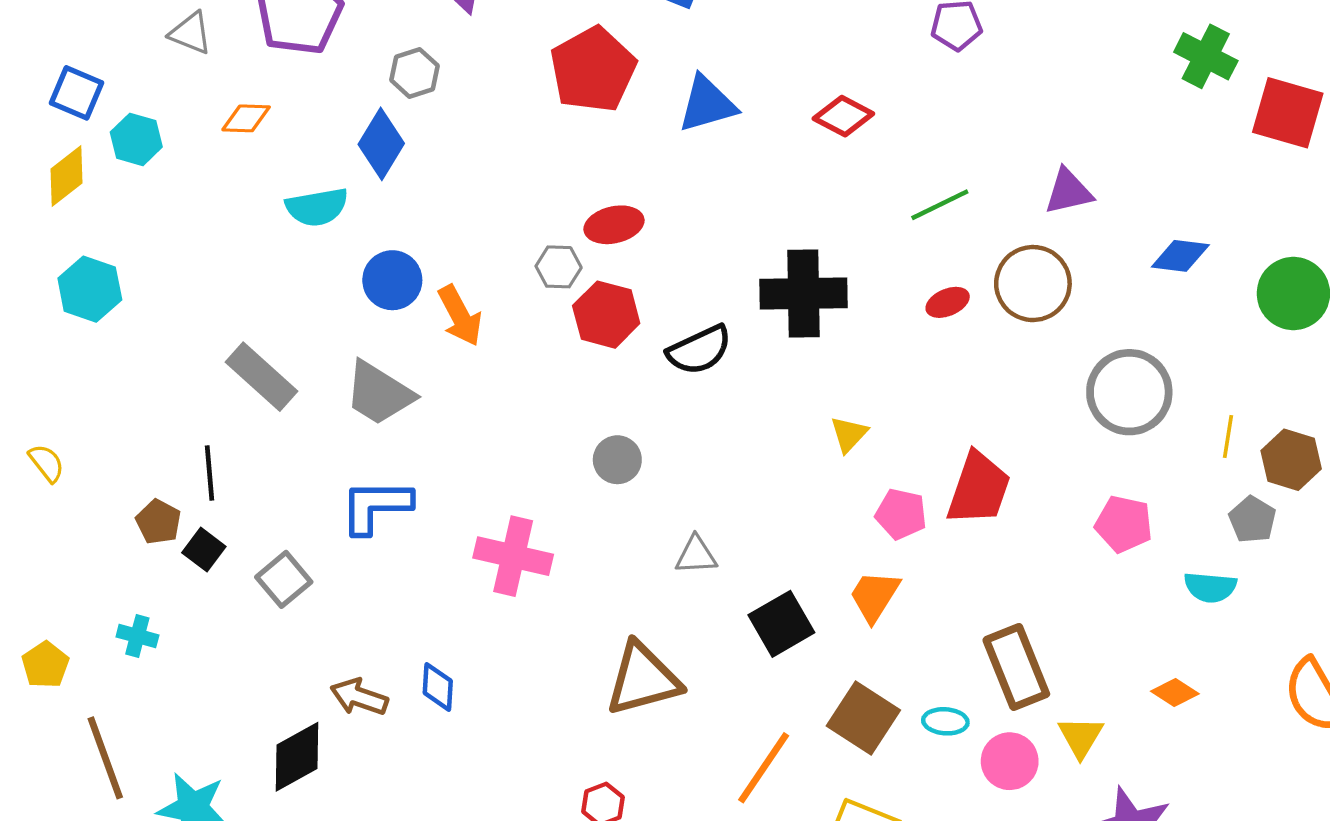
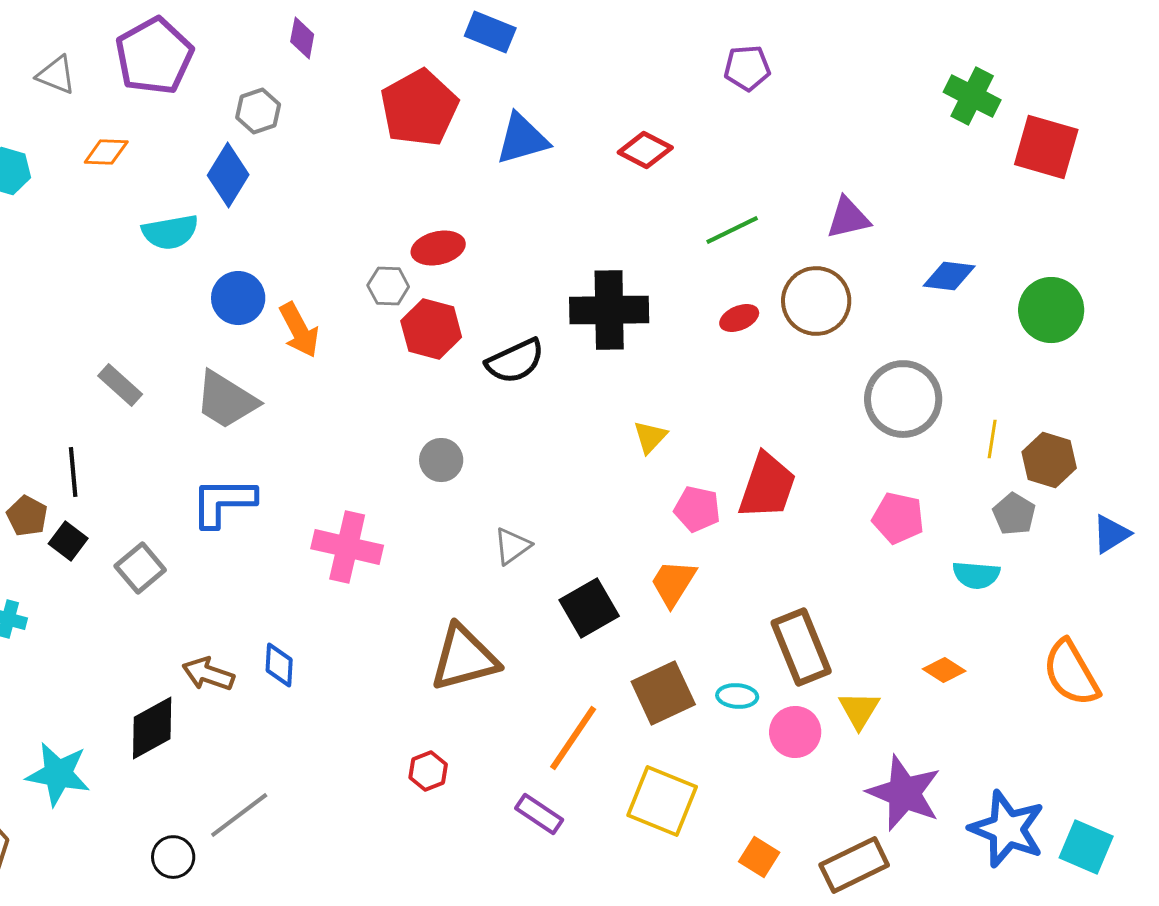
gray rectangle: (262, 377) -> (120, 385), size x0.7
gray triangle: (696, 555) -> (512, 546), turned -33
brown square: (863, 718) -> (663, 693), turned 32

